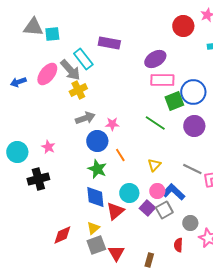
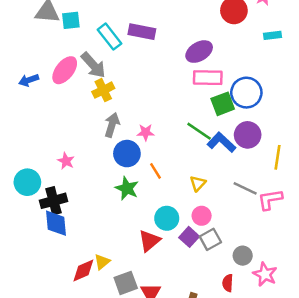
cyan rectangle: (83, 59) -> (109, 37), moved
gray arrow: (85, 118) -> (112, 125), turned -54
cyan circle: (17, 152) -> (27, 182), moved
blue L-shape: (173, 192) -> (221, 142), moved
blue diamond: (95, 197) -> (56, 223), moved
yellow triangle: (93, 228) -> (102, 262), moved

